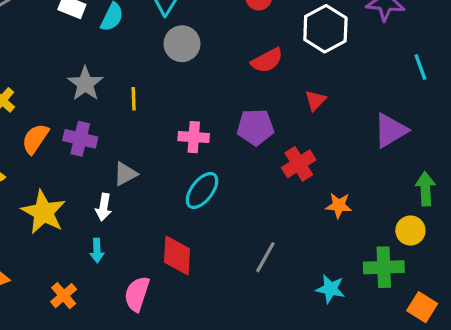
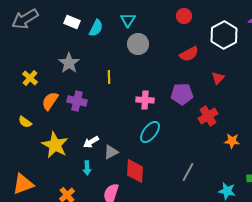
gray star: (85, 84) -> (69, 63), moved
gray triangle: (125, 174) -> (111, 152), moved
white arrow: (104, 207) -> (91, 142), turned 49

